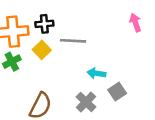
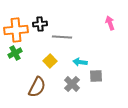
yellow square: (42, 50) -> (50, 61), moved
gray square: (117, 92) -> (96, 76), turned 32

